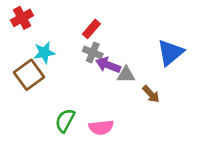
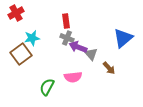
red rectangle: (91, 29) -> (66, 21), turned -48
gray triangle: (126, 75) -> (91, 54), turned 48
pink semicircle: (101, 127) -> (73, 77), moved

